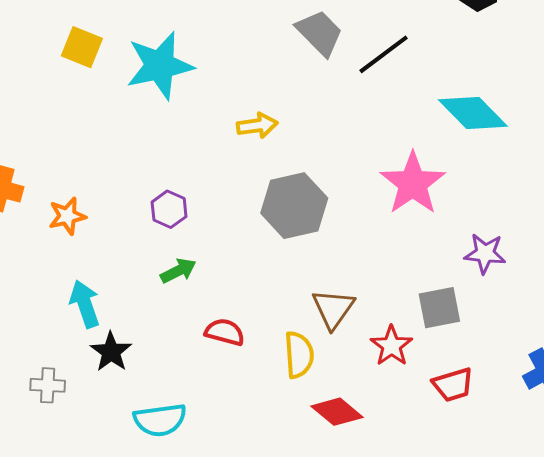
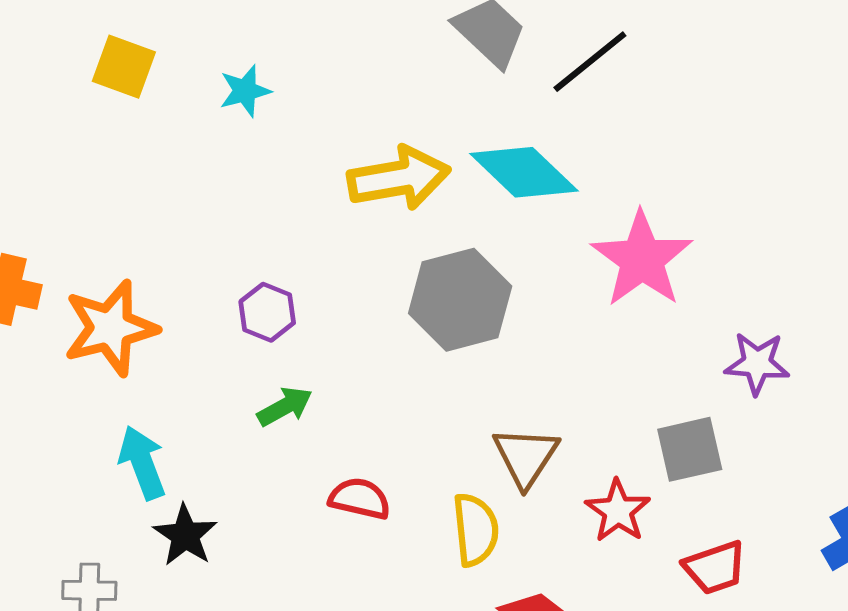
cyan star: (160, 66) -> (245, 91), size x0.5
cyan diamond: (473, 113) -> (524, 172), moved
yellow arrow: (257, 125) -> (399, 178), size x1.6
orange star: (67, 216) -> (110, 328), size x1.6

